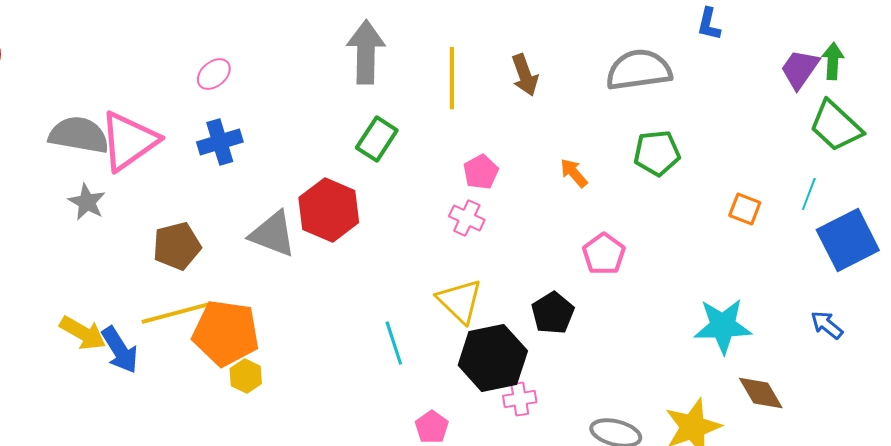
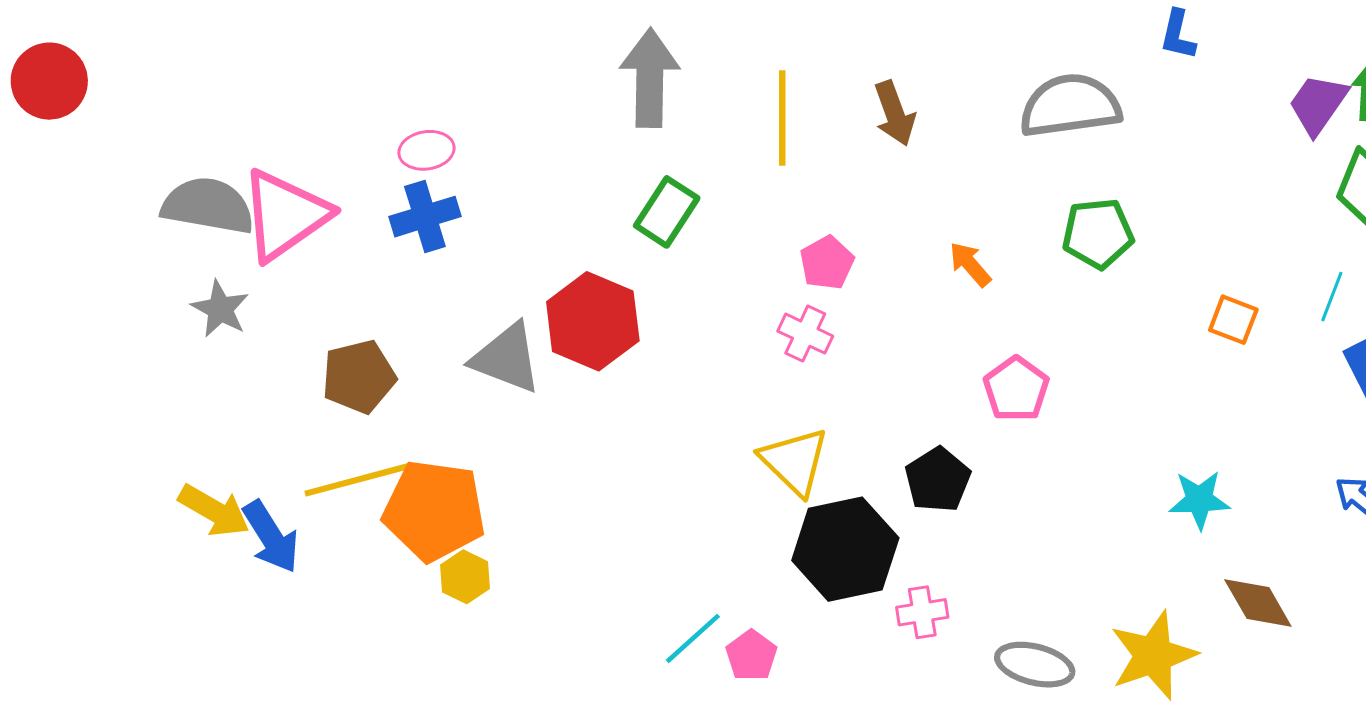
pink ellipse: (214, 74) -> (427, 150), moved, turned 32
cyan star: (723, 326) -> (1199, 500), size x0.7
cyan line: (394, 343) -> (693, 638), moved, turned 66
pink cross: (520, 399) -> (922, 612), moved

